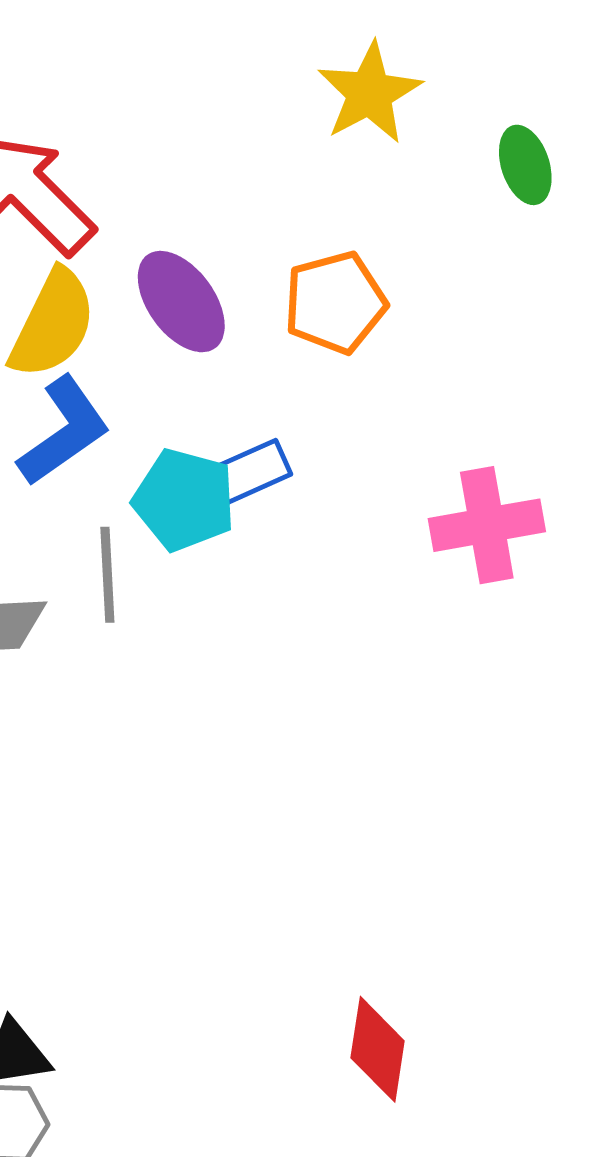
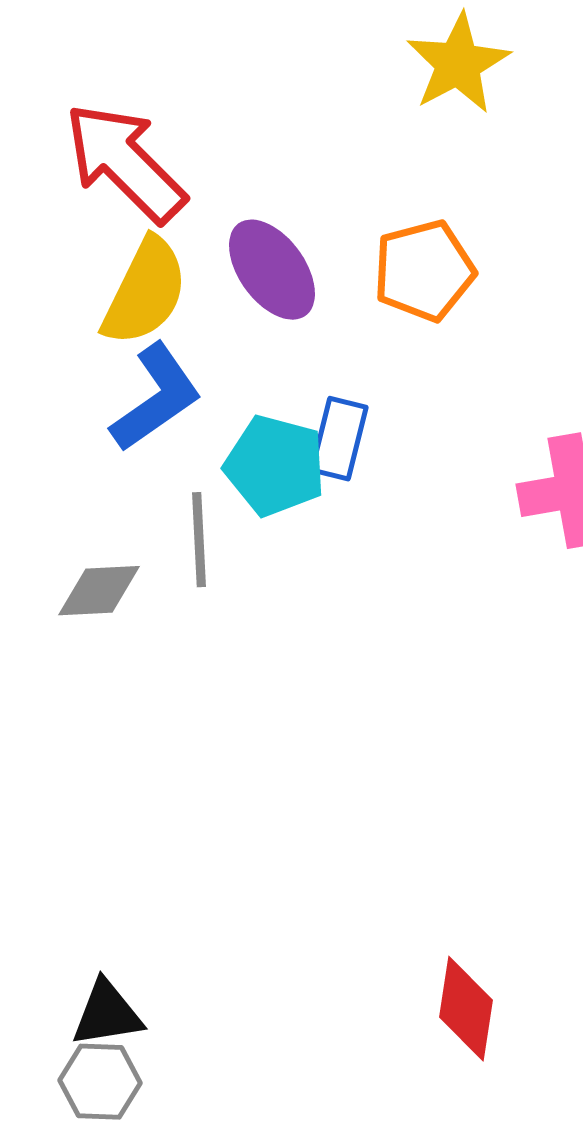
blue rectangle: (249, 473) -> (339, 439), turned -52

